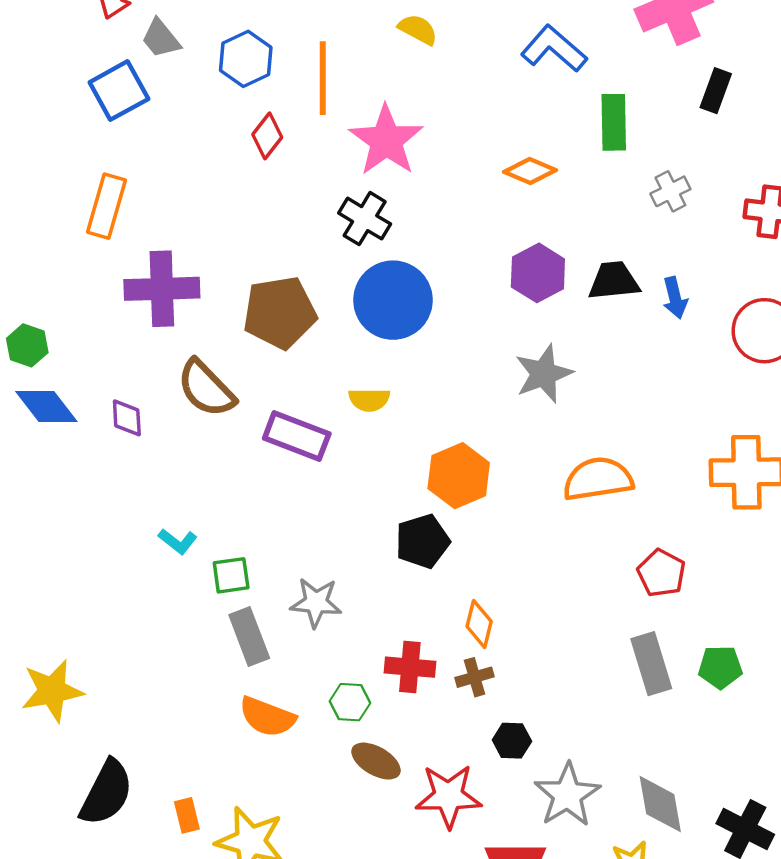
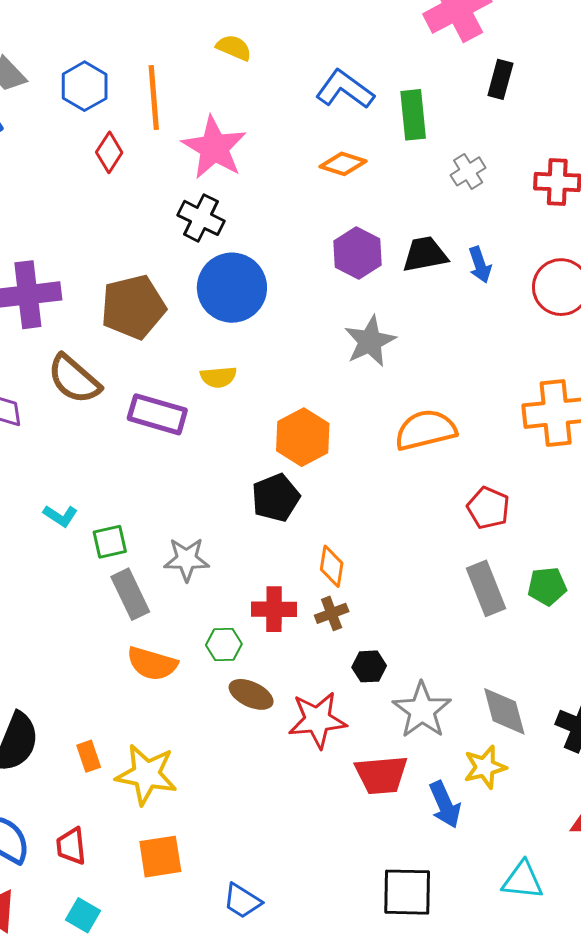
blue L-shape: (554, 49) -> (345, 89), moved

